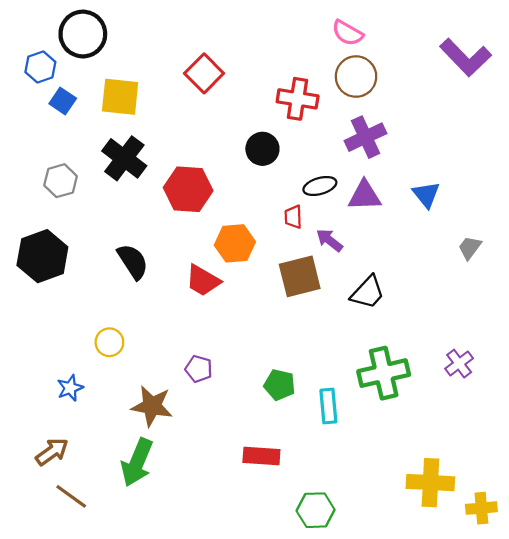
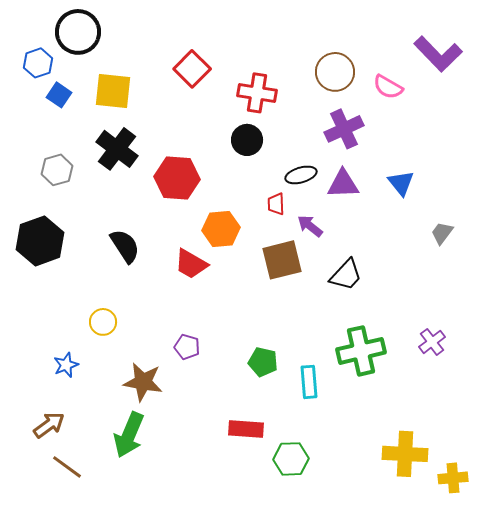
pink semicircle: (348, 33) -> (388, 87), moved
red cross: (298, 99) -> (257, 93), moved
green hexagon: (316, 510) -> (291, 459), moved

